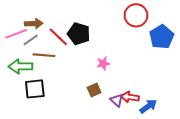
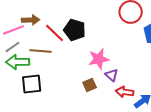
gray line: (31, 40) -> (13, 47), moved
pink star: (103, 63) -> (99, 59), size x1.5
purple triangle: (117, 100) -> (112, 75), moved

